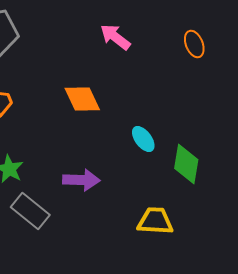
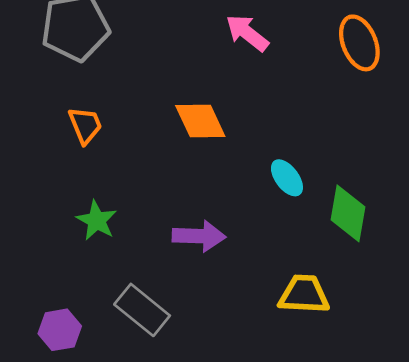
orange ellipse: (194, 44) -> (359, 43), size x1.4
gray rectangle: (30, 211) -> (142, 310), moved

